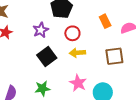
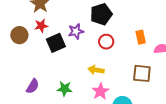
yellow arrow: (77, 53) -> (96, 70), moved
black square: (47, 56) -> (56, 43), moved

